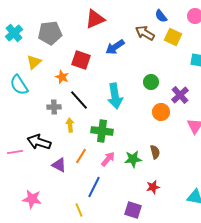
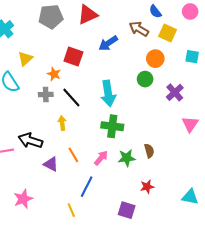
gray pentagon: (50, 33) -> (51, 17), moved
gray cross: (54, 107) -> (46, 94), moved
orange circle: (161, 112) -> (155, 59), moved
green cross: (102, 131) -> (112, 126), moved
orange line: (81, 156) -> (73, 155), turned -63
pink star: (32, 199) -> (23, 199), turned -30

